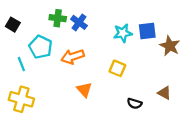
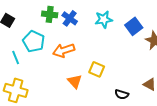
blue square: (147, 31) -> (134, 26), turned -30
cyan star: (123, 33) -> (104, 19), moved
yellow square: (117, 68) -> (97, 69), moved

